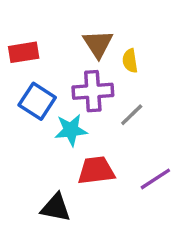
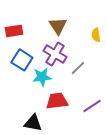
yellow semicircle: (130, 61) -> (96, 35), moved
purple cross: (93, 91) -> (55, 54), turned 35

